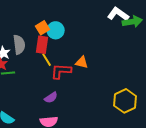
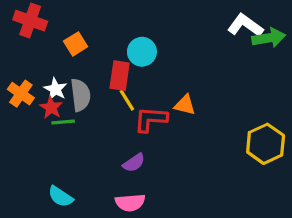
orange square: (42, 28) -> (76, 44), moved
gray semicircle: (19, 45) -> (80, 95), moved
yellow hexagon: (125, 101) -> (266, 144), moved

